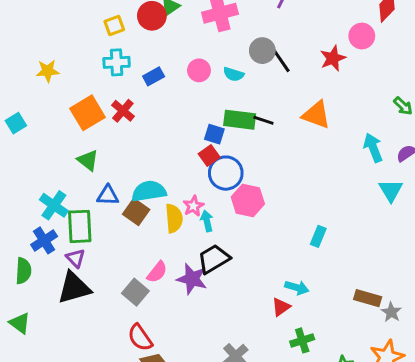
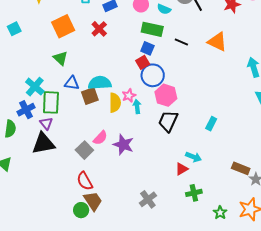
red cross: (123, 111) -> (99, 29), moved
green rectangle: (240, 120) -> (152, 29), moved
brown square: (136, 212) -> (90, 96), turned 30
black trapezoid: (214, 259) -> (168, 121), moved, turned -40

